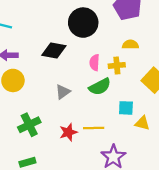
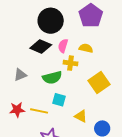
black diamond: (54, 50) -> (41, 46), moved
pink semicircle: (94, 63) -> (63, 46), moved
cyan square: (126, 108) -> (59, 100), moved

